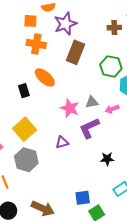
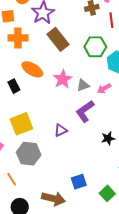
brown rectangle: (76, 52) -> (58, 39), turned -50
pink star: (70, 108) -> (63, 79), moved, turned 30
yellow square: (24, 129) -> (21, 124), turned 30
blue square: (83, 198) -> (79, 182), moved

